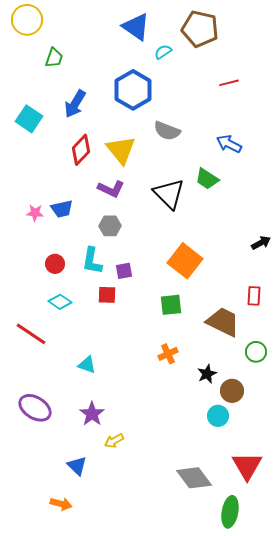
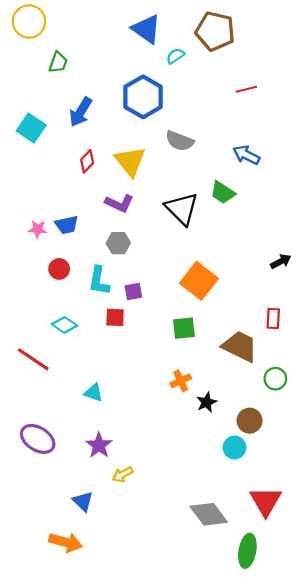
red diamond: (81, 150) -> (87, 161), size x0.7
red circle: (55, 264) -> (59, 269), moved
black star: (207, 374) -> (207, 402), moved
orange arrow: (61, 504) -> (66, 542), size x1.4

